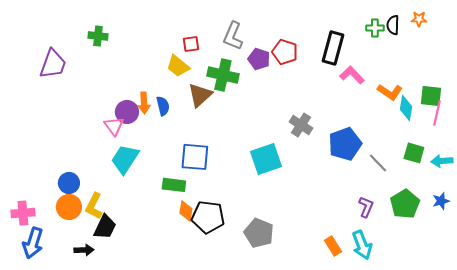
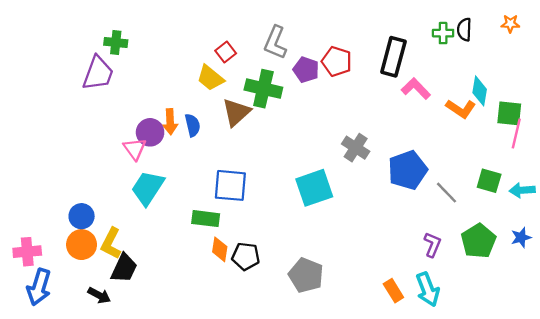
orange star: (419, 19) -> (510, 24), moved
red square: (191, 44) -> (226, 52), turned -30
purple trapezoid: (53, 64) -> (98, 73), moved
cyan diamond: (406, 108) -> (480, 91), moved
black pentagon: (208, 217) -> (246, 256), size x0.7
black arrow: (84, 250) -> (99, 295), turned 30

